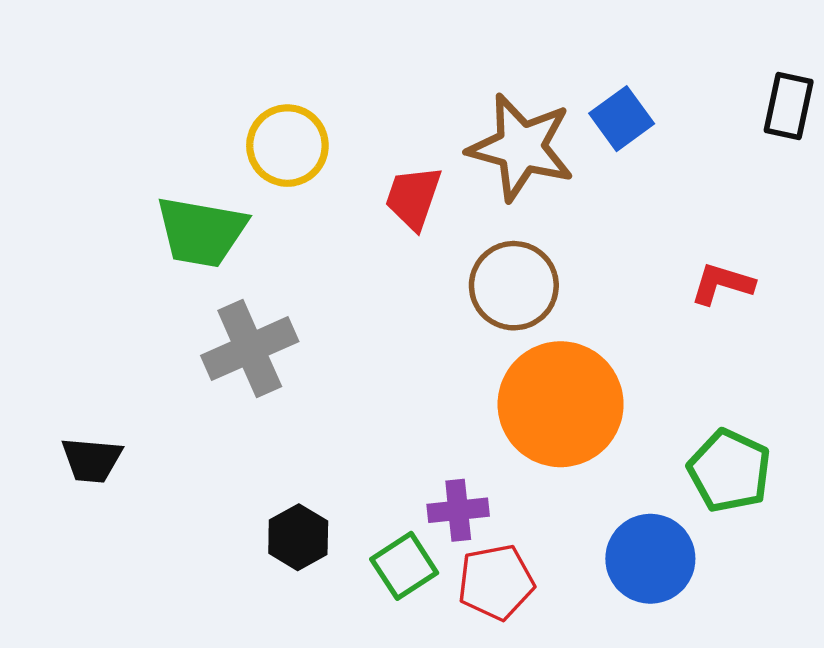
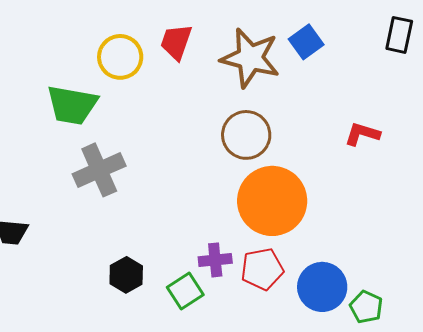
red trapezoid: (413, 198) -> (176, 42), moved
green pentagon: (729, 471) -> (366, 307), moved, size x0.7
red pentagon: (496, 582) -> (262, 269), moved

